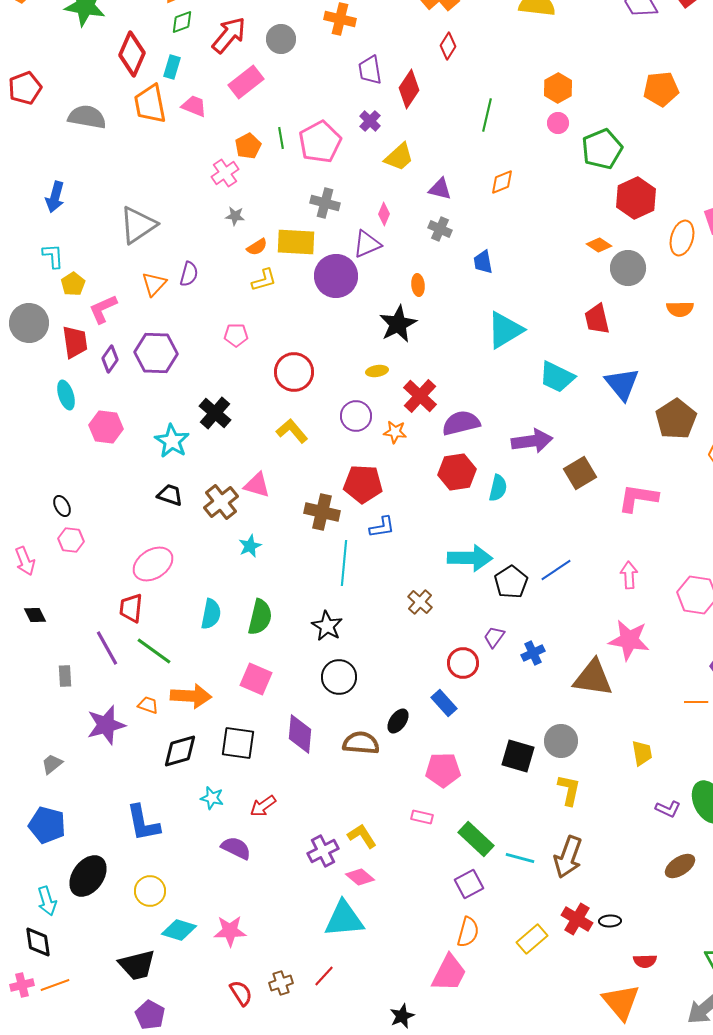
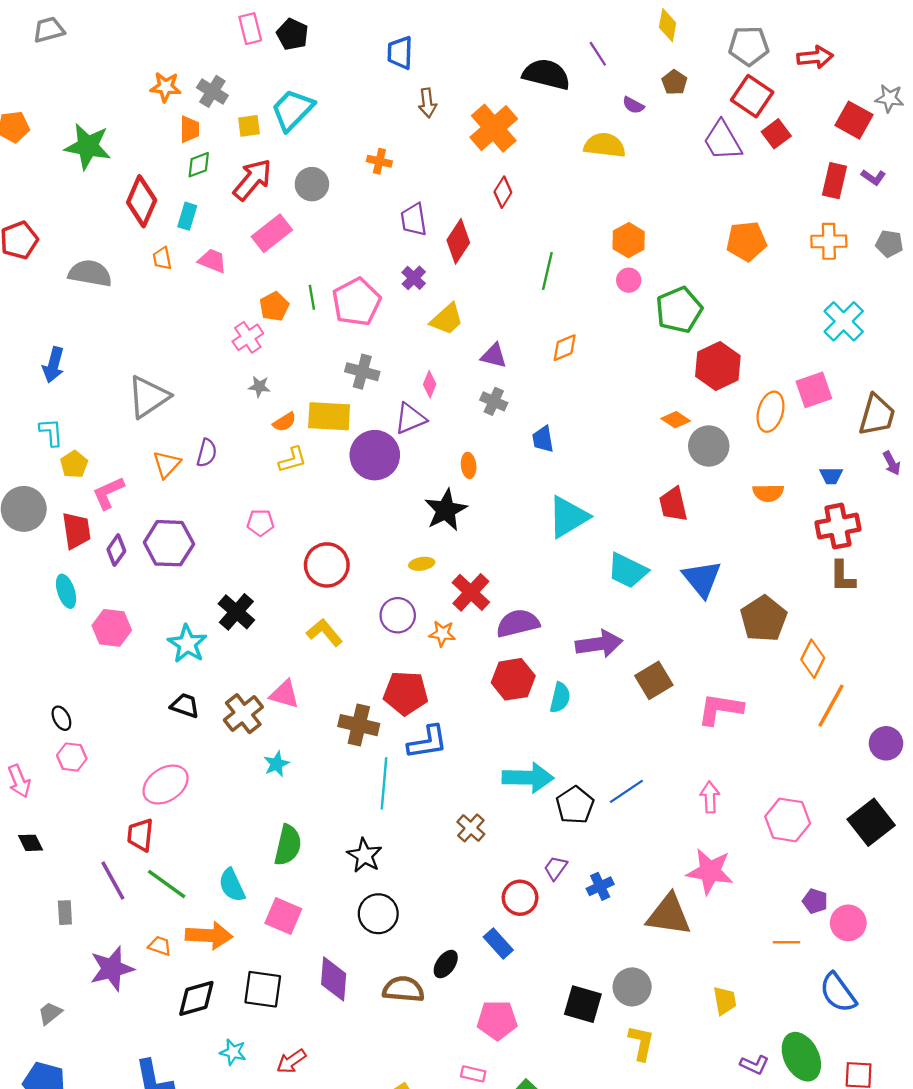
orange cross: (340, 19) -> (379, 161), size x0.7
orange trapezoid: (150, 104) -> (162, 258), size x0.5
blue L-shape: (382, 527) -> (427, 742), size x1.4
cyan semicircle: (211, 614) -> (232, 885), moved, turned 144

